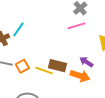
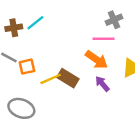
yellow line: (44, 70) -> (51, 79), turned -60
orange arrow: (80, 76) -> (96, 60), moved

